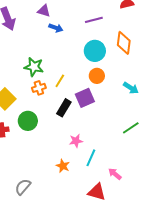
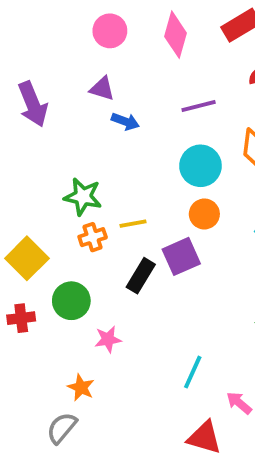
yellow line: (60, 81) -> (133, 224), turned 48
pink star: (76, 141) -> (108, 339), moved
orange star: (63, 166) -> (81, 387), moved

